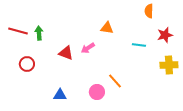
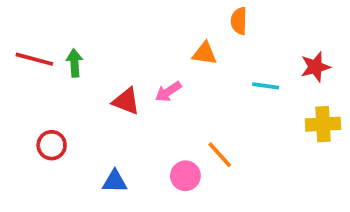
orange semicircle: (149, 11) -> (239, 21), moved
red circle: (27, 64) -> (52, 145), moved

